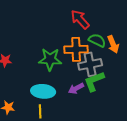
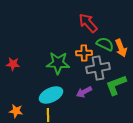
orange cross: (76, 49) -> (84, 53), size x0.7
green L-shape: (94, 81) -> (116, 85), moved
cyan ellipse: (43, 91) -> (51, 95), turned -30

